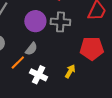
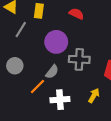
gray cross: (60, 22) -> (79, 59), moved
white cross: (39, 75) -> (60, 100), turned -30

